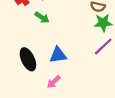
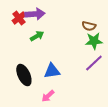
green arrow: (42, 17) -> (37, 36), turned -64

